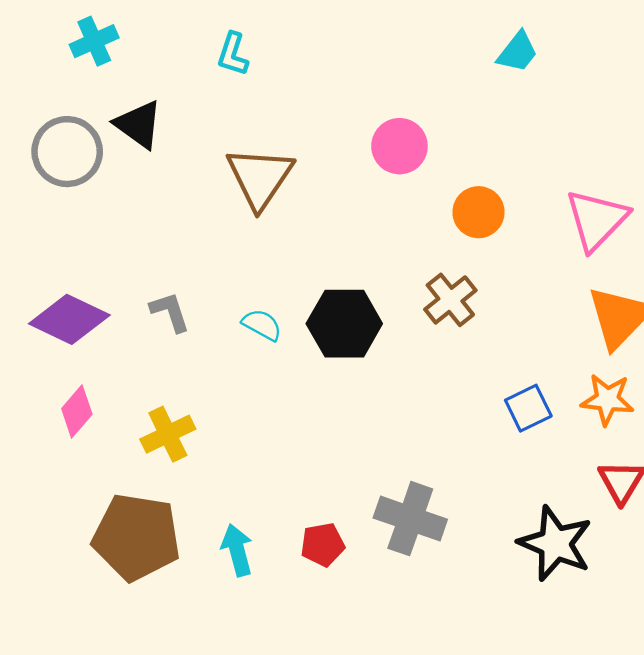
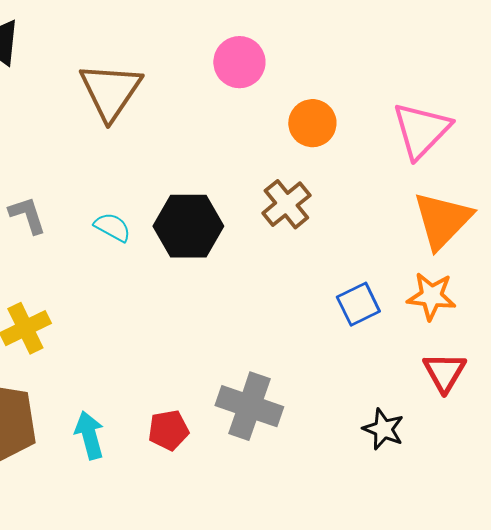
black star: (555, 543) -> (383, 429), size x0.6

